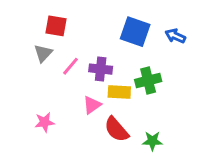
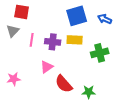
blue square: (135, 32) -> (77, 16), turned -35
pink line: (70, 66) -> (32, 40), turned -32
green cross: (148, 81) -> (100, 53), moved
yellow rectangle: (119, 92) -> (75, 40), moved

